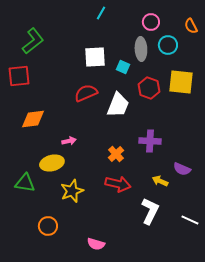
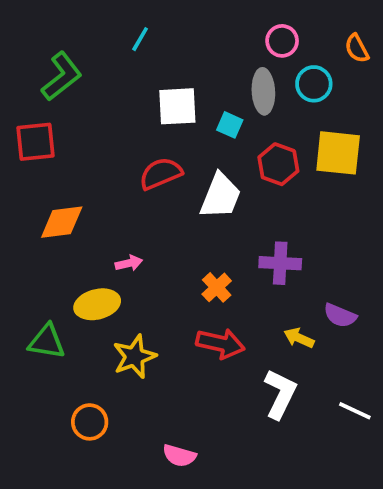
cyan line: (101, 13) -> (140, 39), moved

